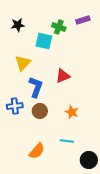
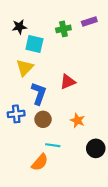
green cross: (59, 27) -> (63, 29), turned -32
cyan square: (44, 41) -> (34, 44), moved
cyan line: (67, 141) -> (53, 145), moved
black circle: (89, 160) -> (96, 148), moved

